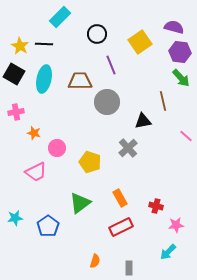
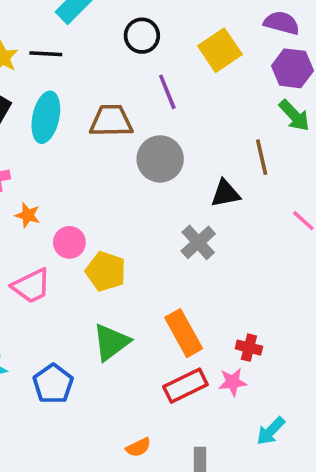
yellow pentagon: (90, 162) -> (106, 271), moved
orange rectangle: (120, 198) -> (184, 333), size x1.4
pink star: (176, 225) -> (233, 382), moved
orange semicircle: (95, 261) -> (138, 447), turned 48

